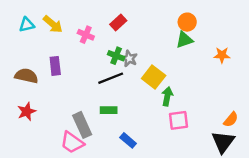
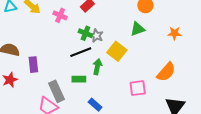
green triangle: (184, 40) -> (138, 29), moved
purple rectangle: (55, 66) -> (33, 65), moved
green arrow: (167, 96) -> (97, 67), moved
orange semicircle: (231, 120) -> (166, 72), moved, size x1.5

